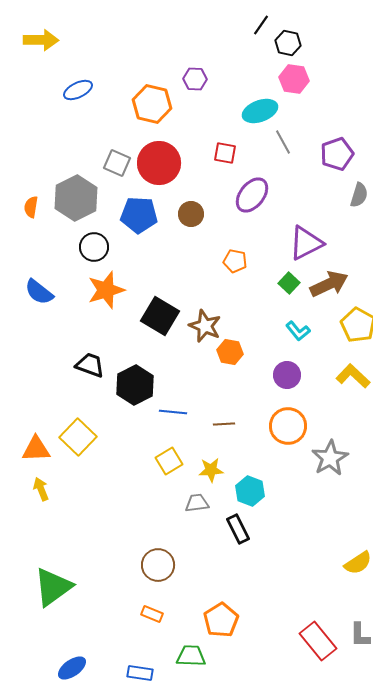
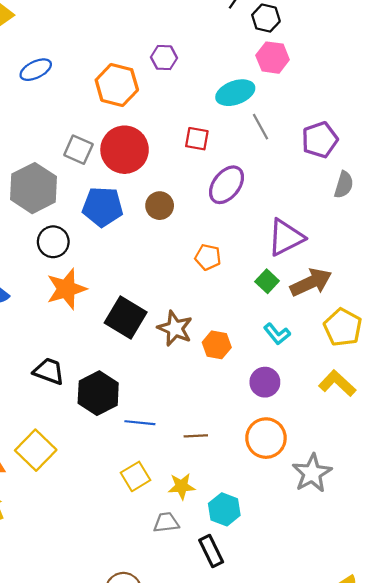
orange hexagon: (230, 352) -> (217, 345), moved

